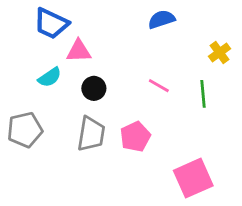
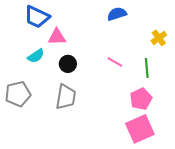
pink pentagon: (135, 137) -> (141, 99), moved

